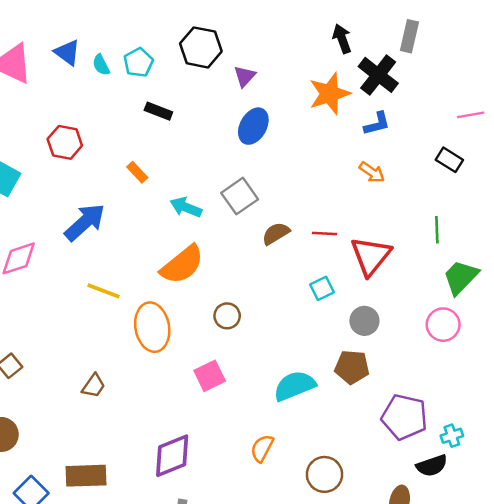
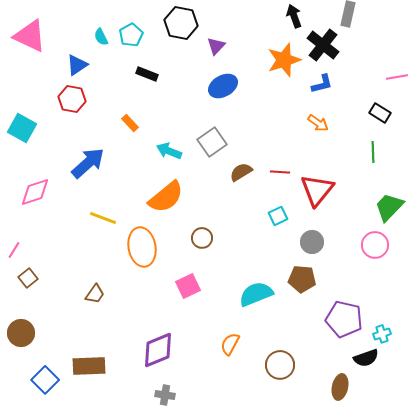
blue triangle: (67, 52) -> (77, 65), moved, turned 50
blue ellipse: (253, 126) -> (223, 86), turned 32
green line: (437, 230) -> (373, 152), moved

